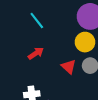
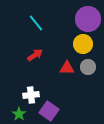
red triangle: (69, 67) -> (67, 68), turned -42

